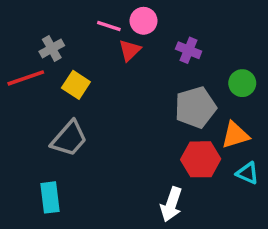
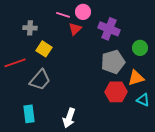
gray cross: (52, 48) -> (30, 28), turned 32
purple cross: (189, 50) -> (109, 29), size x1.5
red line: (26, 78) -> (15, 63), moved
white arrow: (171, 204) -> (69, 118), moved

